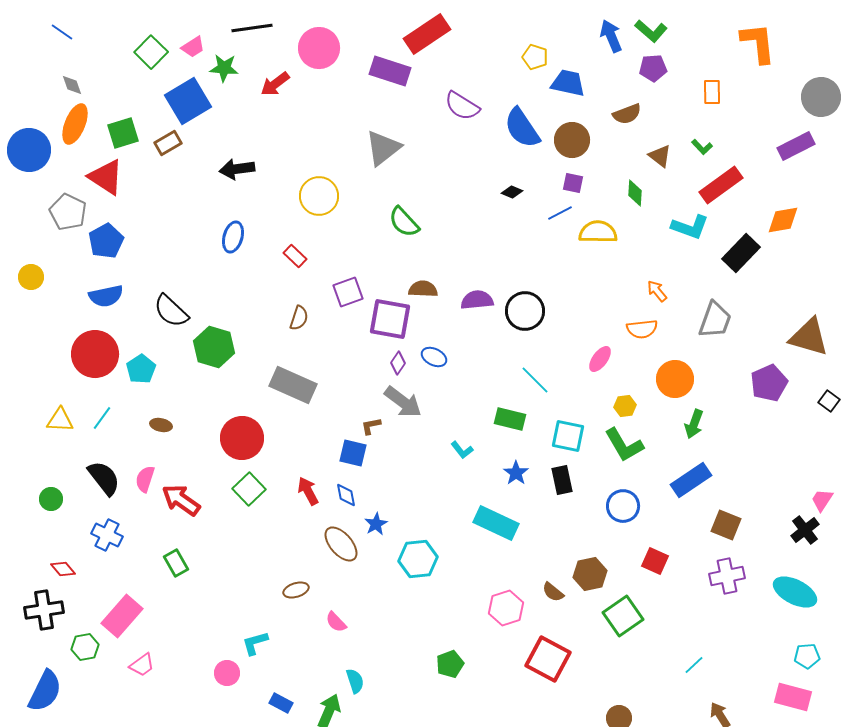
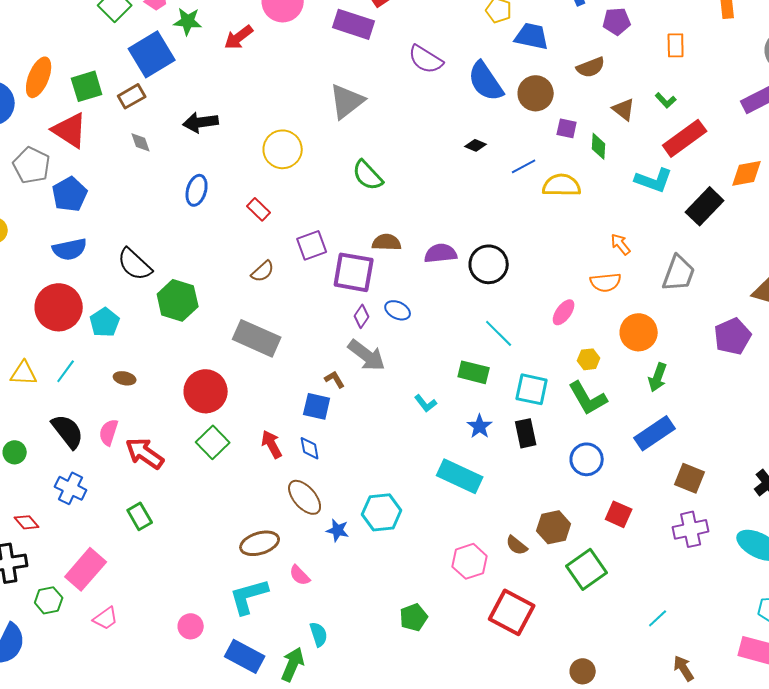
gray diamond: (72, 85) -> (141, 142), moved
purple square: (573, 183) -> (567, 128), moved
brown semicircle: (299, 318) -> (263, 271), turned 30
brown L-shape: (371, 426) -> (335, 379), turned 70
blue star: (376, 524) -> (338, 530), moved, turned -30
brown ellipse: (296, 590) -> (260, 543), size x1.5
cyan L-shape: (255, 643) -> (249, 596), moved, size x1.5
blue rectangle: (281, 703) -> (245, 656), size x1.6

